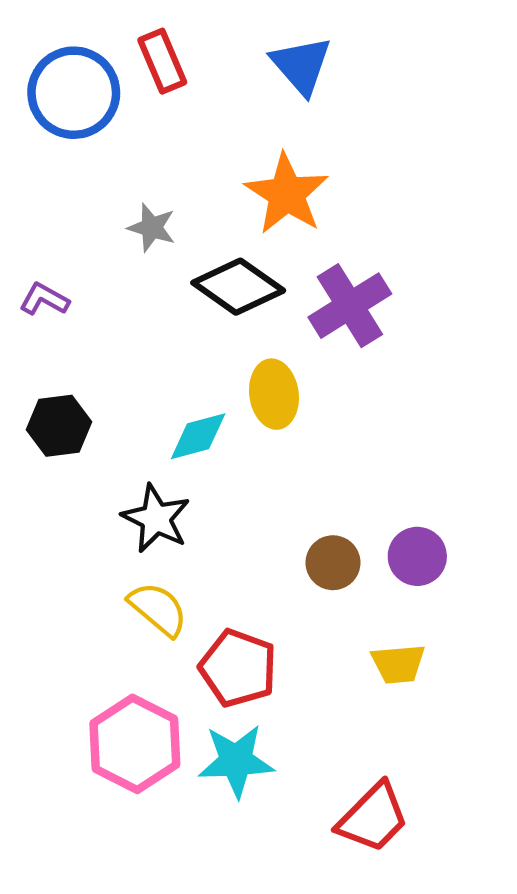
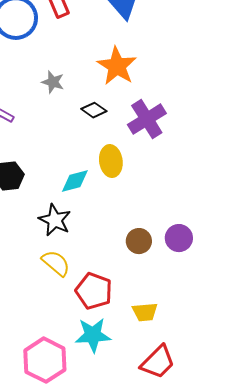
black diamond: (238, 287) -> (94, 110), size x0.6
yellow trapezoid: (398, 664) -> (145, 312), moved
pink hexagon: (135, 744) -> (45, 360), moved

